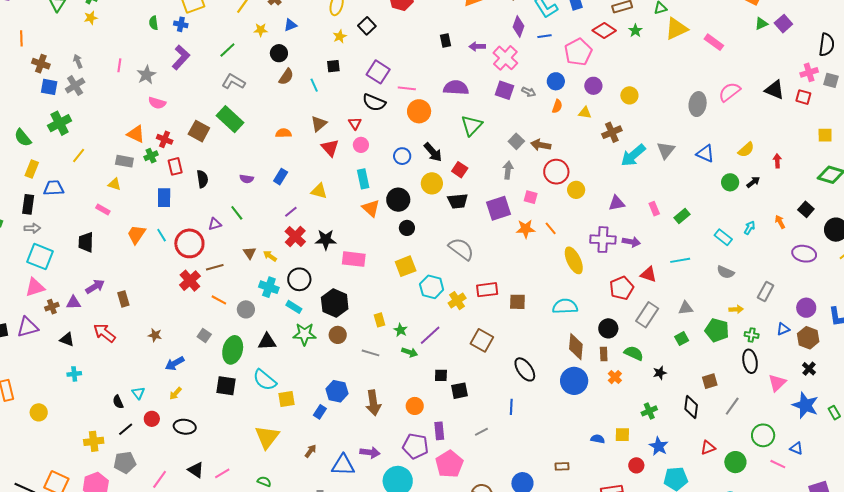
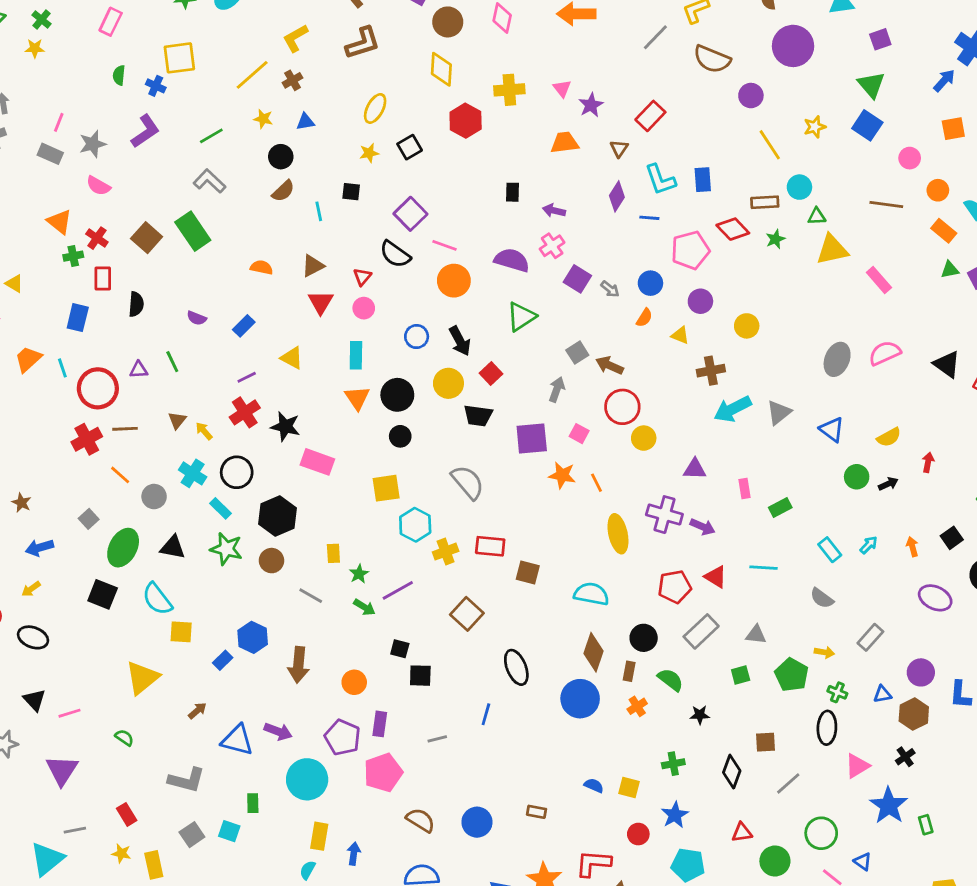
pink cross: (505, 58) -> (552, 246), moved, size x0.7
gray rectangle: (124, 161) -> (50, 154), moved

